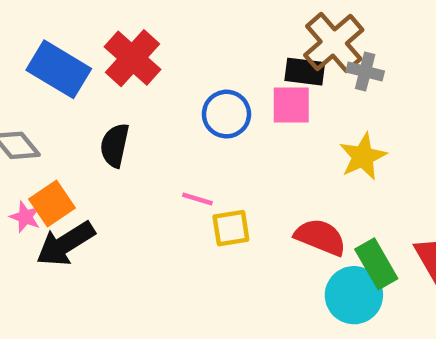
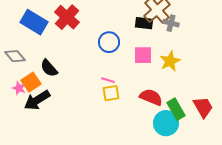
pink square: (291, 105) -> (143, 55), moved
black semicircle: (115, 145) -> (49, 68), moved, turned -54
pink line: (197, 199) -> (108, 80), moved

